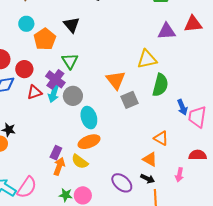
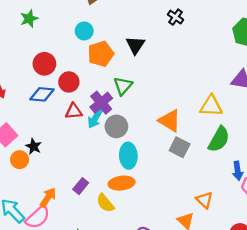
orange triangle: (116, 80) -> (170, 121), turned -35
gray square: (129, 100) -> (180, 147), turned 36
orange arrow: (59, 166) -> (48, 197), moved

